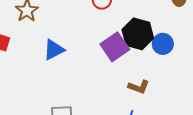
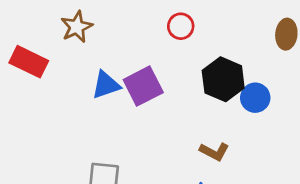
purple square: (115, 47) -> (143, 86), moved

